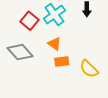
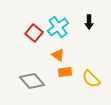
gray diamond: (20, 52) -> (32, 81), moved

